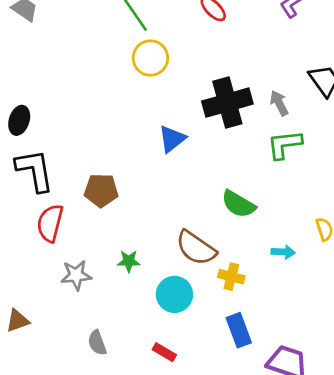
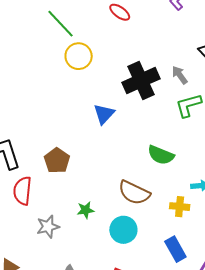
brown pentagon: (101, 190) -> (57, 161), turned -30
yellow cross: (231, 277) -> (180, 207), moved

